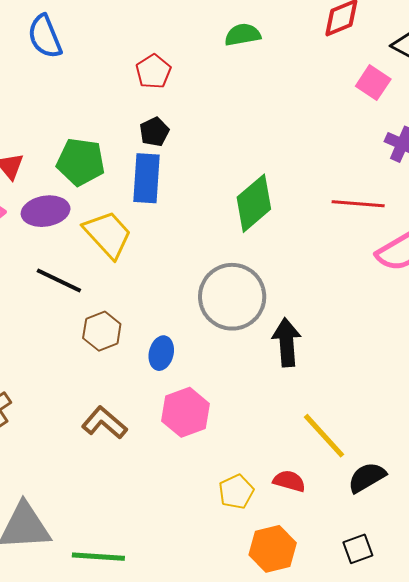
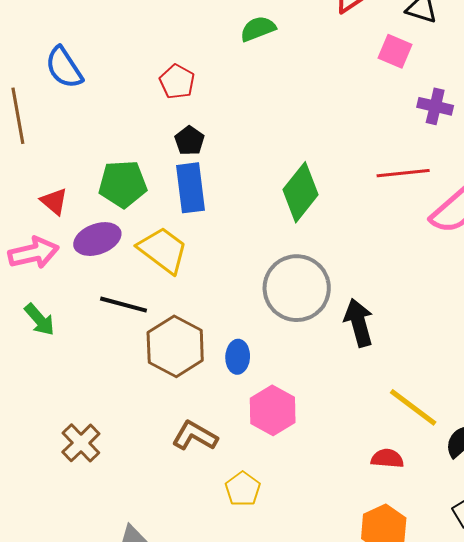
brown hexagon: (102, 331) -> (175, 346), size x1.5
yellow pentagon: (236, 492) -> (243, 489), moved

